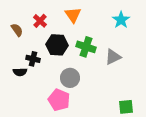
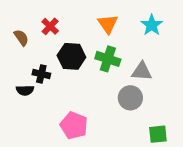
orange triangle: (73, 15) -> (108, 24), moved
gray triangle: (113, 57) -> (142, 71), turned 30
gray circle: (70, 78) -> (130, 98), moved

